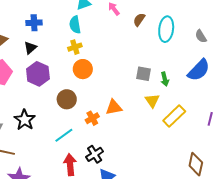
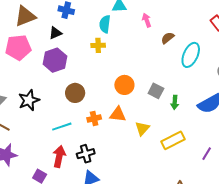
orange circle: (83, 69) -> (124, 85), moved
yellow triangle: (152, 101) -> (142, 128), moved

